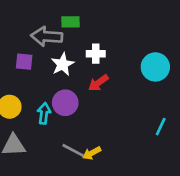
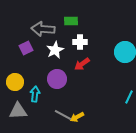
green rectangle: (71, 22) -> (71, 21), moved
purple square: (24, 62) -> (26, 48), turned -32
cyan arrow: (44, 113) -> (35, 94), moved

